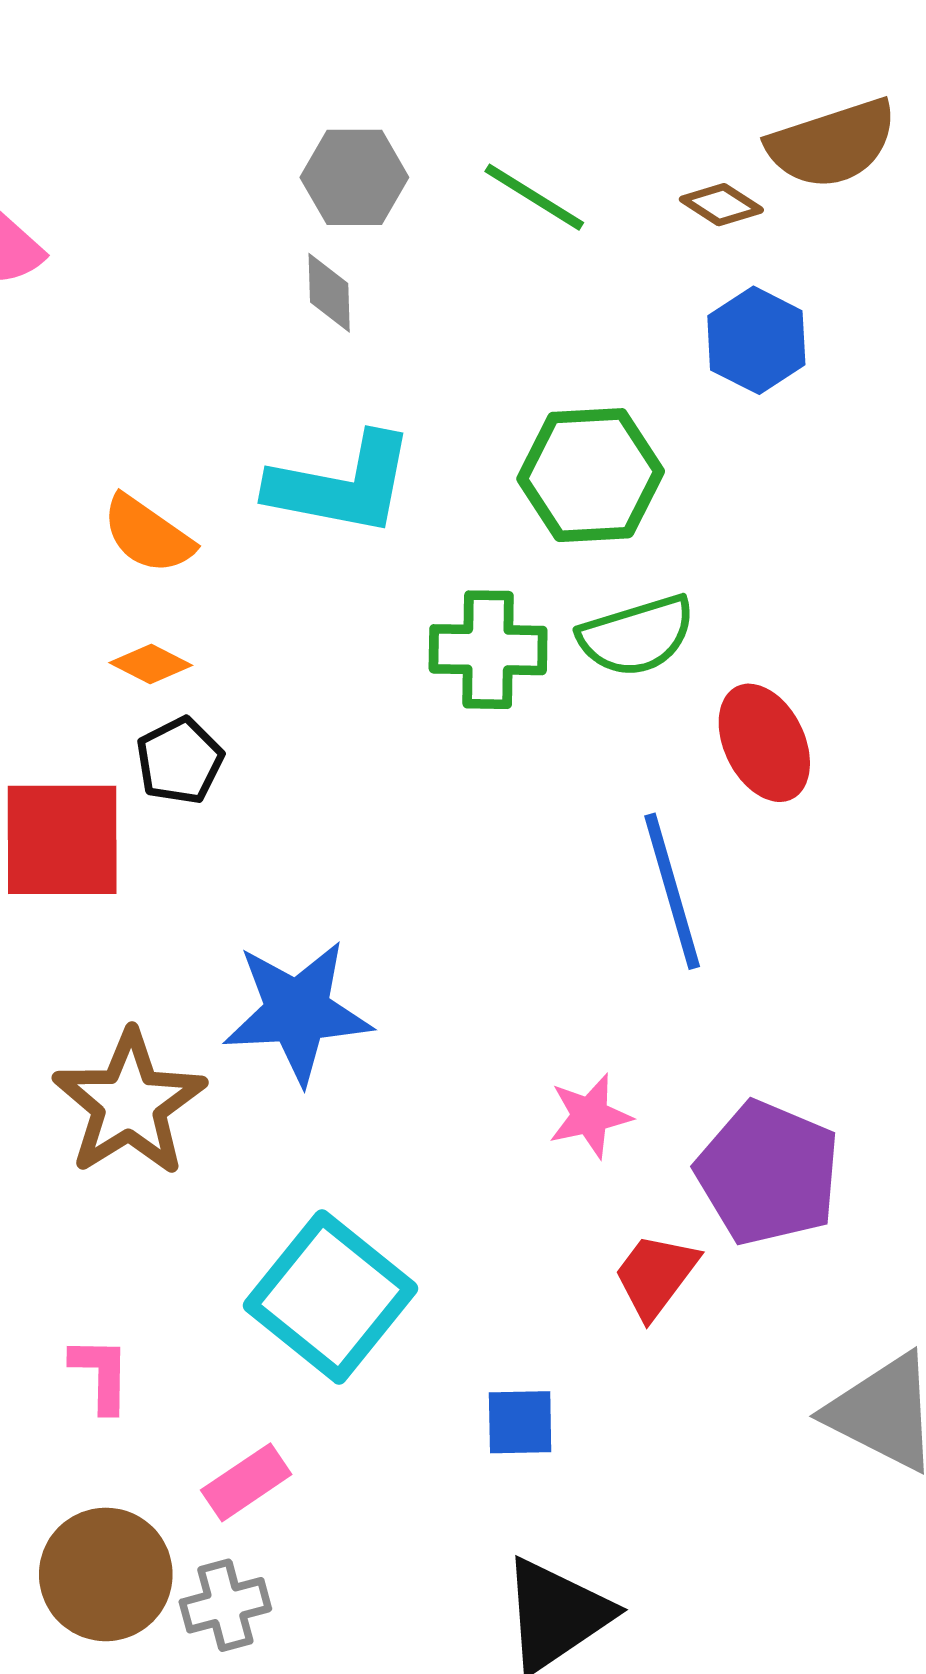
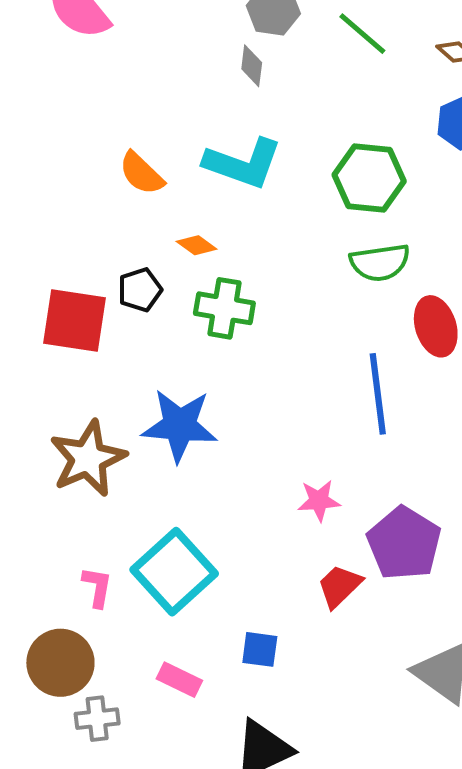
green cross: (488, 650) -> (224, 308), moved
orange diamond: (151, 664) -> (197, 245), moved
pink L-shape: (101, 1374) -> (97, 587), moved
pink rectangle: (246, 1482) -> (179, 680), moved, turned 51
brown circle: (106, 1574) -> (60, 663), moved

